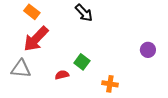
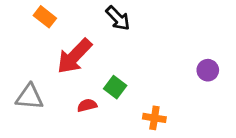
red arrow: (36, 39) -> (74, 56), moved

